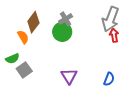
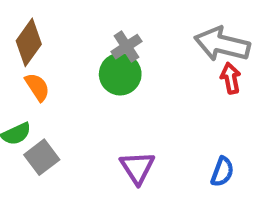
gray arrow: (111, 19) -> (222, 44), turned 85
brown diamond: (33, 22) -> (29, 42), moved

